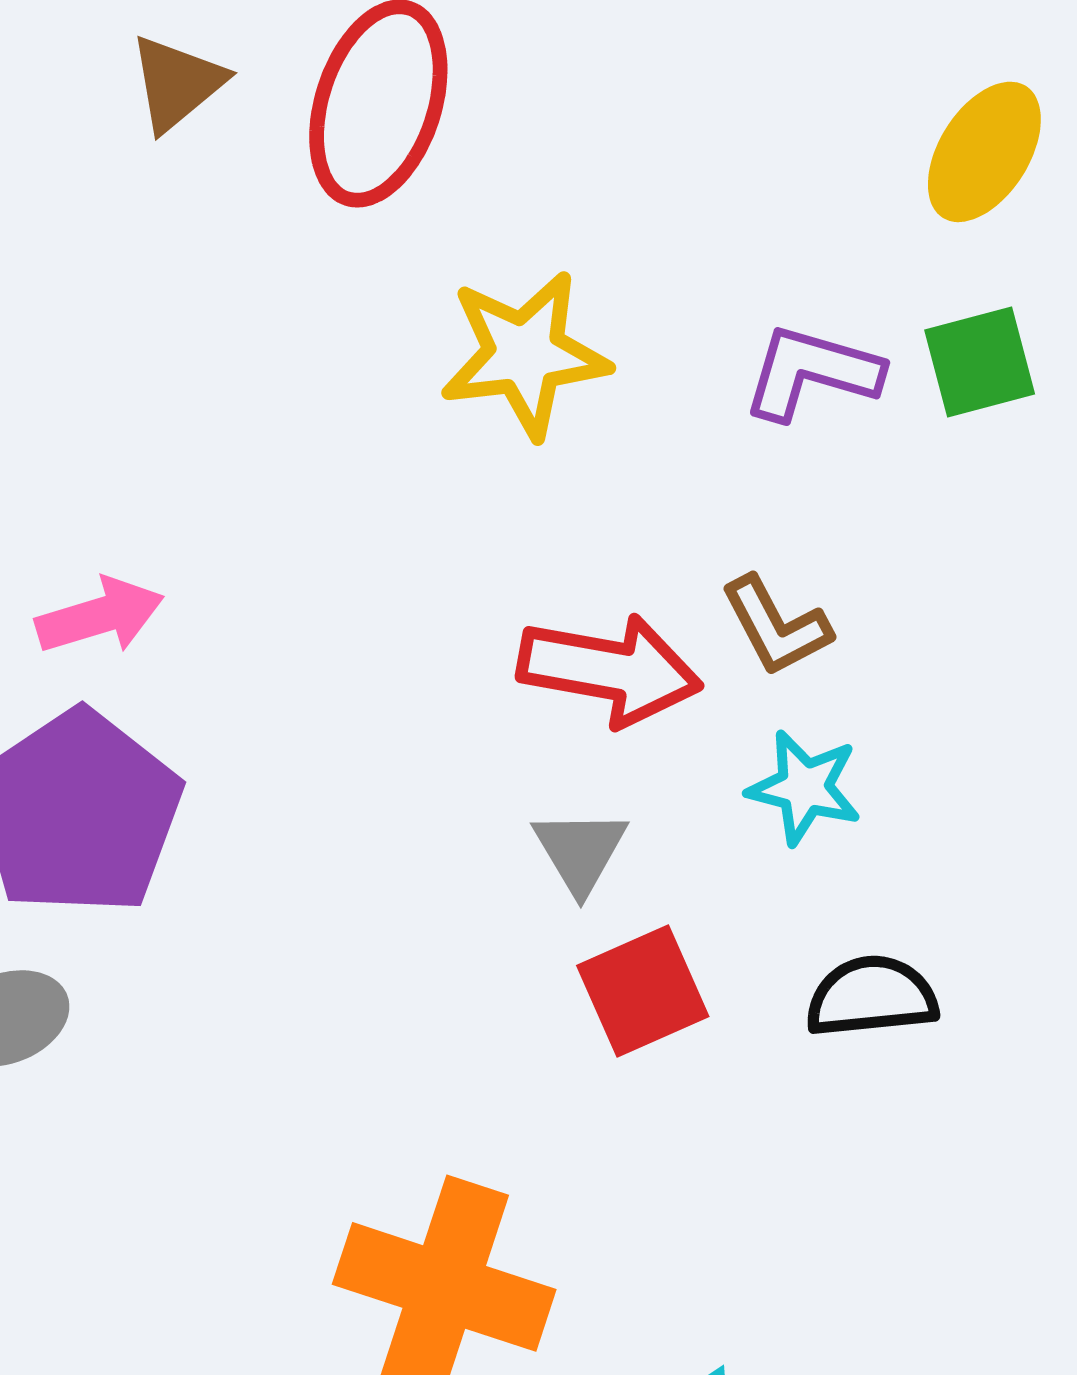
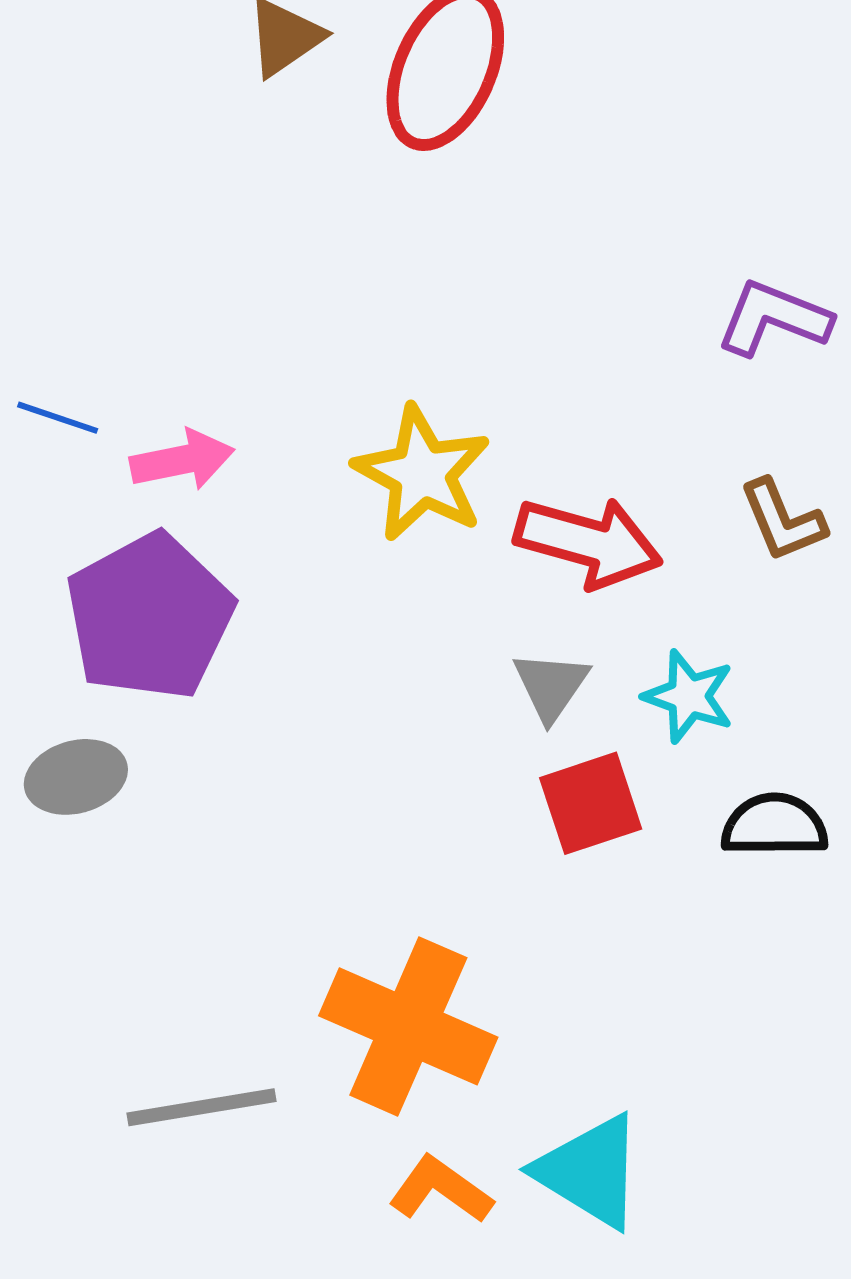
yellow star: (525, 354) -> (422, 474), moved, turned 30
brown L-shape: (776, 626) -> (783, 520), moved
cyan star: (804, 788) -> (689, 696), moved

